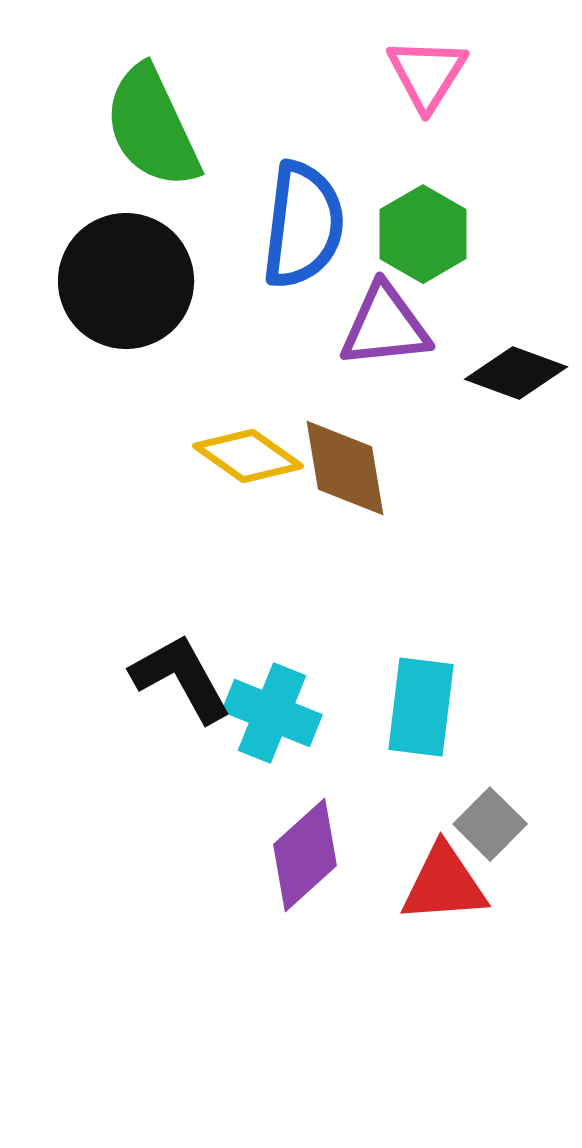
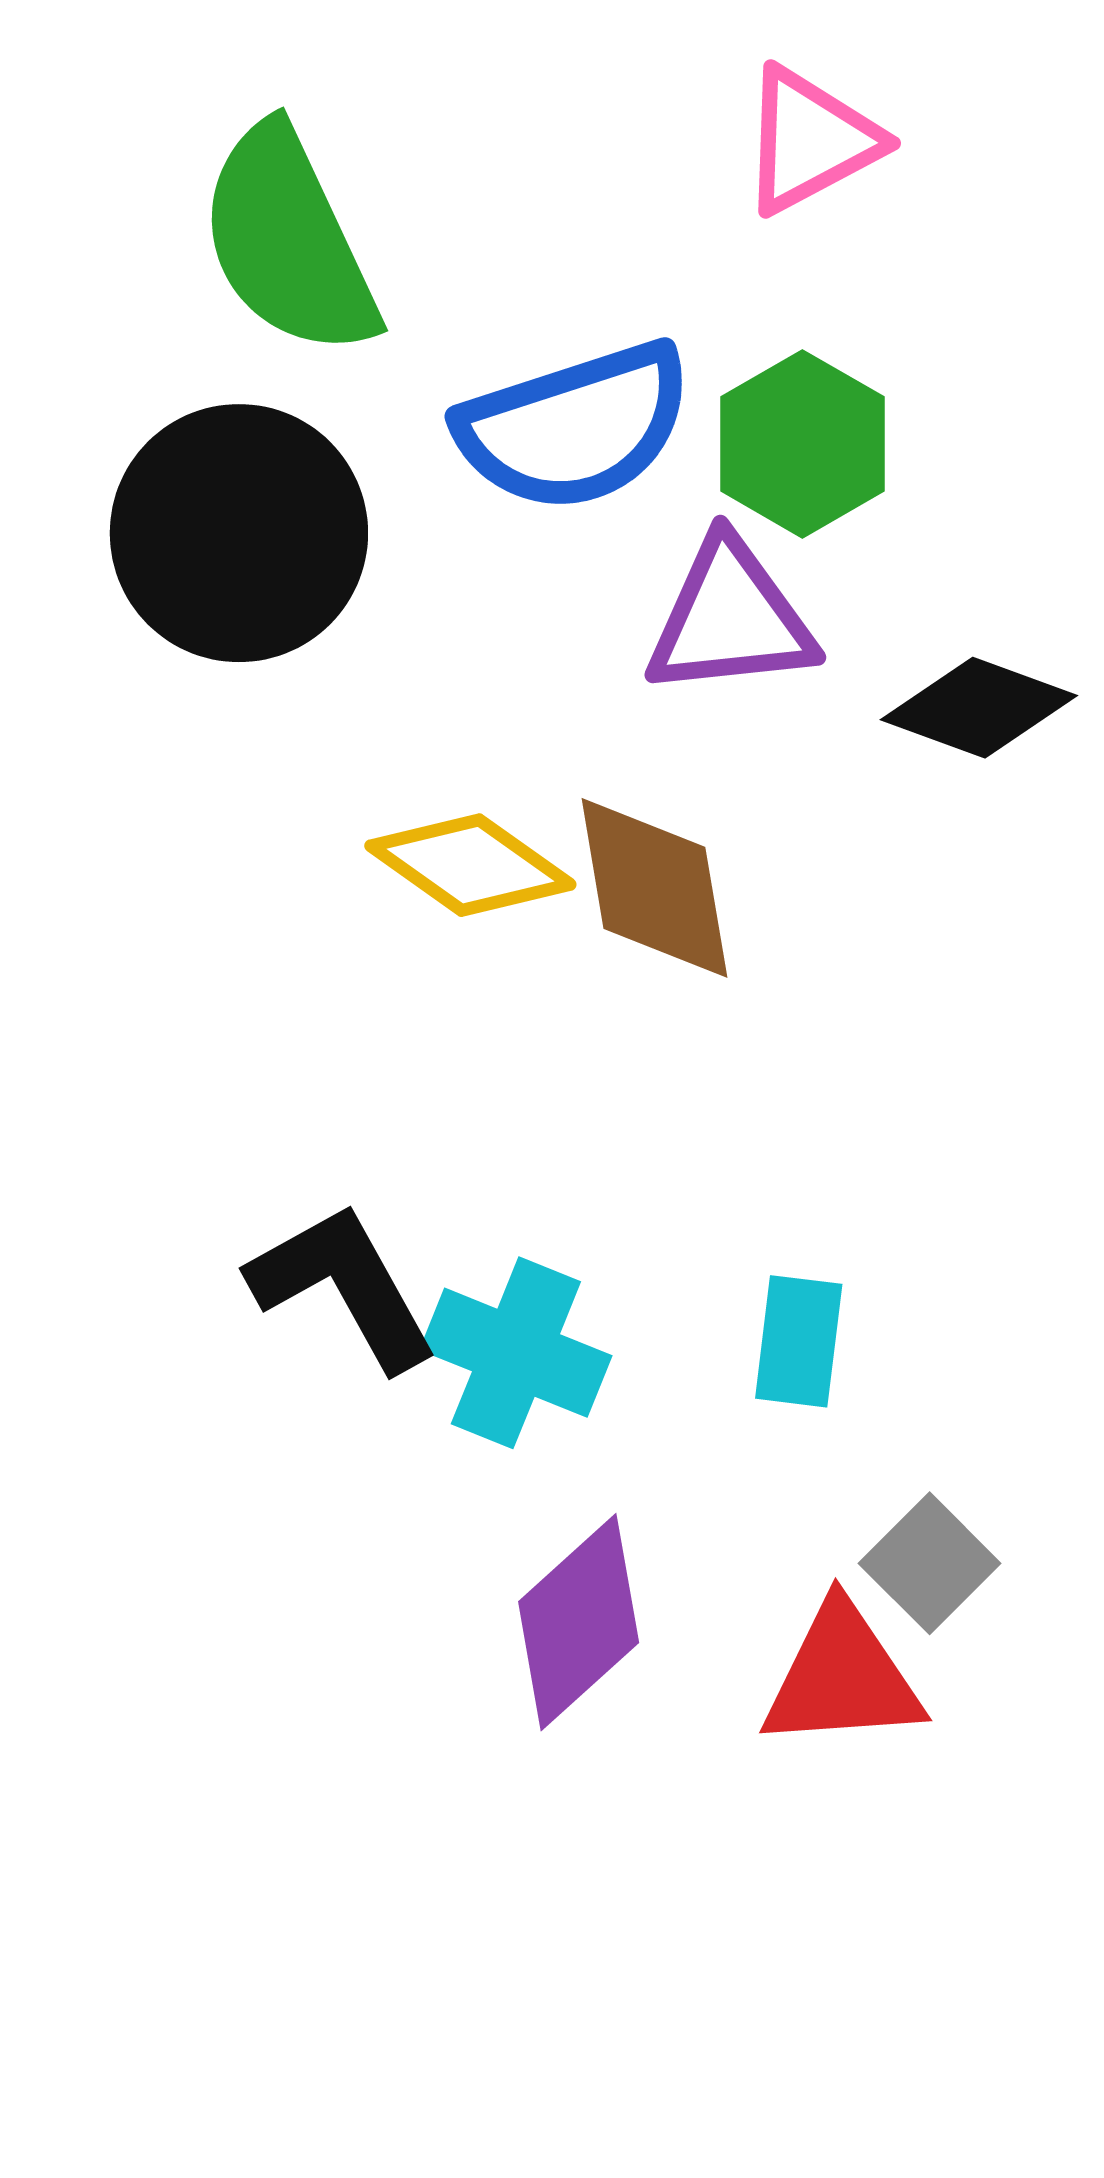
pink triangle: (427, 74) -> (810, 140), turned 30
blue semicircle: (303, 225) -> (575, 427), turned 65
cyan rectangle: (421, 707) -> (799, 1341), size x0.7

